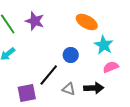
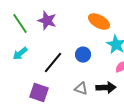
black line: (49, 75) -> (53, 63), moved
purple square: (27, 93) -> (39, 93), turned 30

